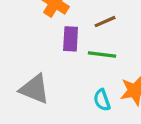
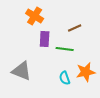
brown line: (105, 22) -> (75, 28), moved

